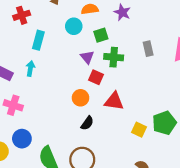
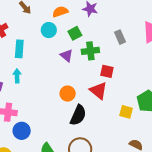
red square: (96, 77) -> (107, 71), moved
red triangle: (114, 101) -> (98, 91), turned 42
black semicircle: (87, 123) -> (78, 115), size x1.5
blue circle: (22, 139) -> (22, 131), moved

